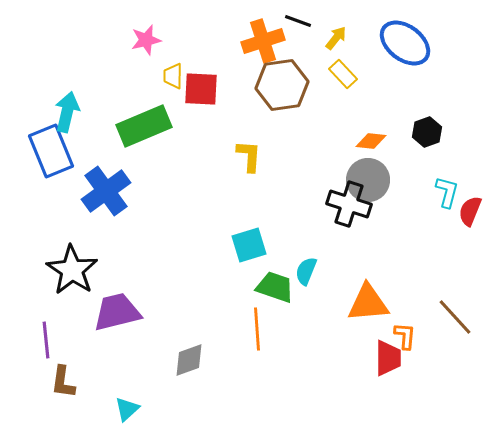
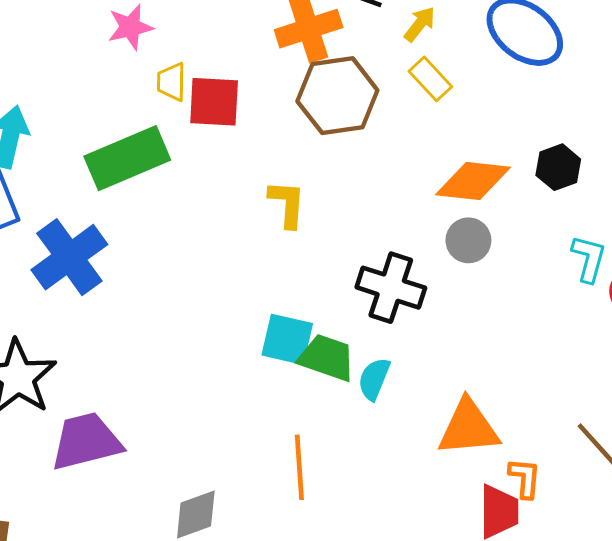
orange diamond: (371, 141) -> (473, 181), size x1.6
gray circle: (368, 180) -> (468, 240), size x0.7
black cross: (349, 204) -> (391, 288), moved
cyan square: (249, 245) -> (287, 339), turned 30
green trapezoid: (275, 287) -> (327, 358), moved

